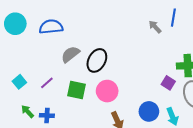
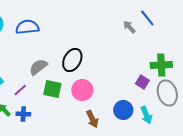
blue line: (173, 18) -> (147, 18), turned -48
gray semicircle: (70, 54) -> (38, 67), moved
purple line: (47, 83) -> (20, 90), moved

